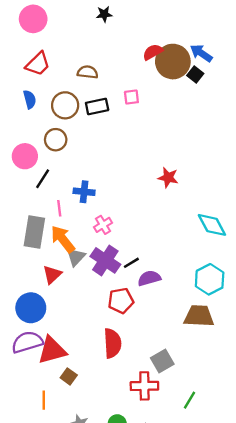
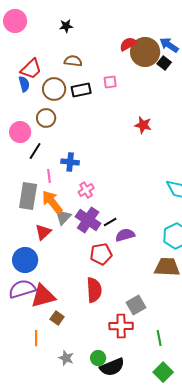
black star: (104, 14) -> (66, 26), moved
pink circle: (33, 19) -> (15, 21), moved
red trapezoid: (38, 64) -> (31, 69), moved
red star: (168, 178) -> (143, 125), moved
green line: (189, 400) -> (159, 338), turned -42

